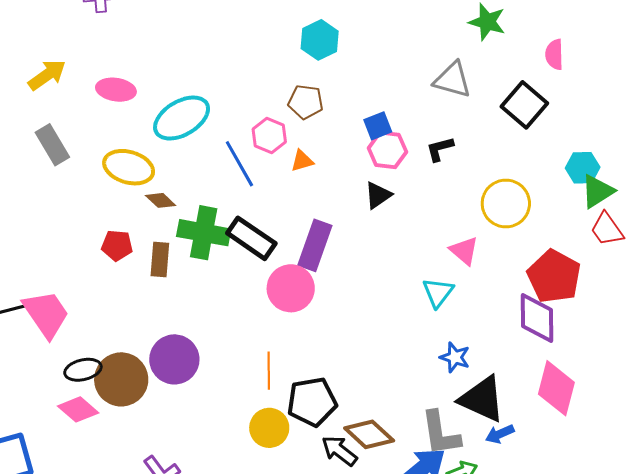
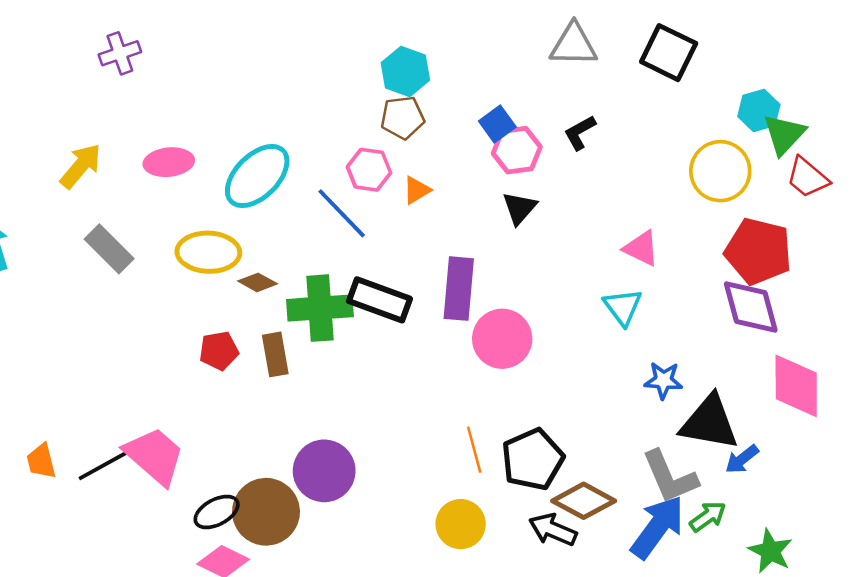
cyan hexagon: (320, 40) -> (405, 71), moved
yellow circle: (506, 204) -> (720, 171), moved
pink circle: (291, 288) -> (502, 339), moved
orange line: (269, 371) -> (474, 450), moved
black pentagon: (312, 402) -> (533, 459), moved

